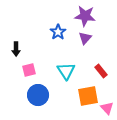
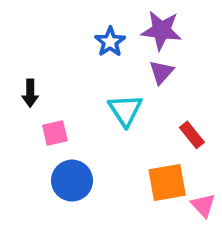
blue star: (58, 32) -> (110, 42), moved
cyan triangle: (66, 71) -> (125, 110), moved

